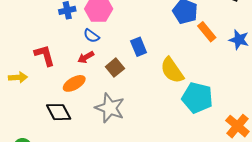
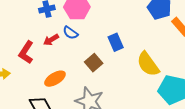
red L-shape: (45, 55) -> (26, 52), turned -130
red arrow: (86, 57) -> (51, 40), moved

